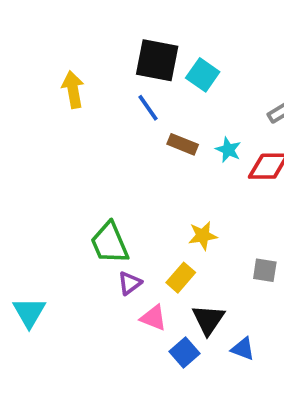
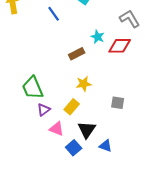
brown rectangle: (183, 144) -> (77, 54), moved, turned -49

